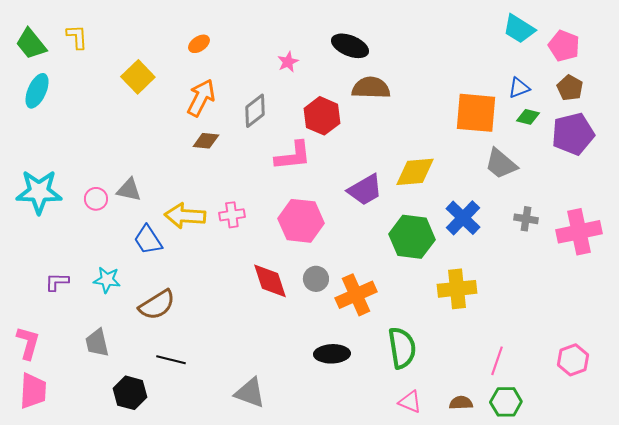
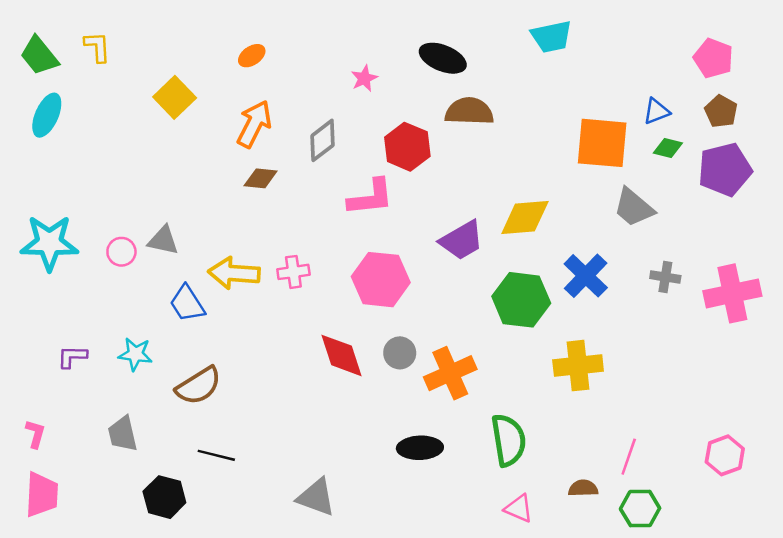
cyan trapezoid: (519, 29) -> (551, 37), moved, turned -44
pink L-shape: (28, 343) -> (35, 434), size x0.7
brown semicircle: (461, 403) -> (583, 488), moved

